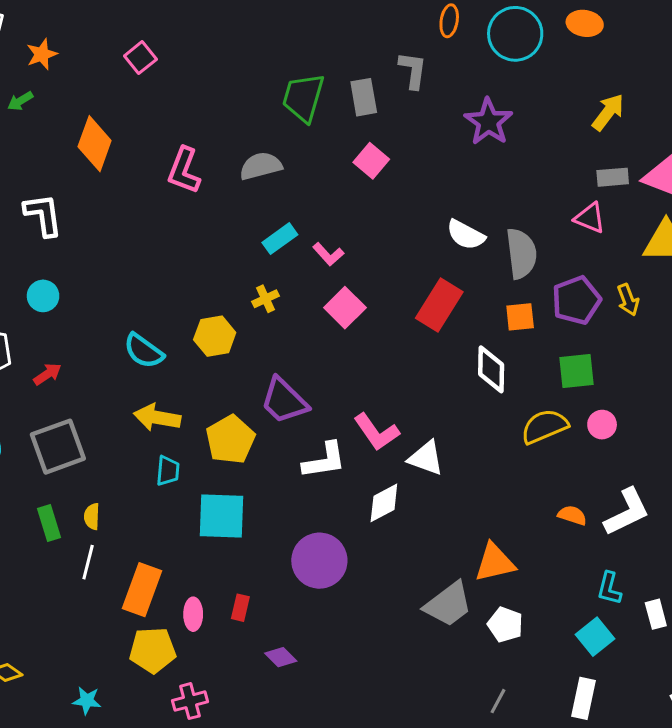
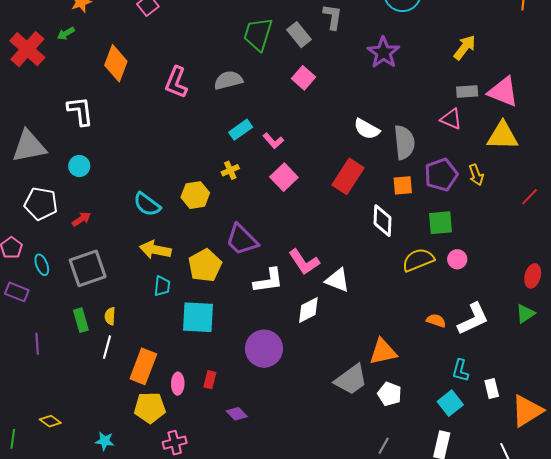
gray rectangle: (364, 97) -> (299, 35), turned -30

